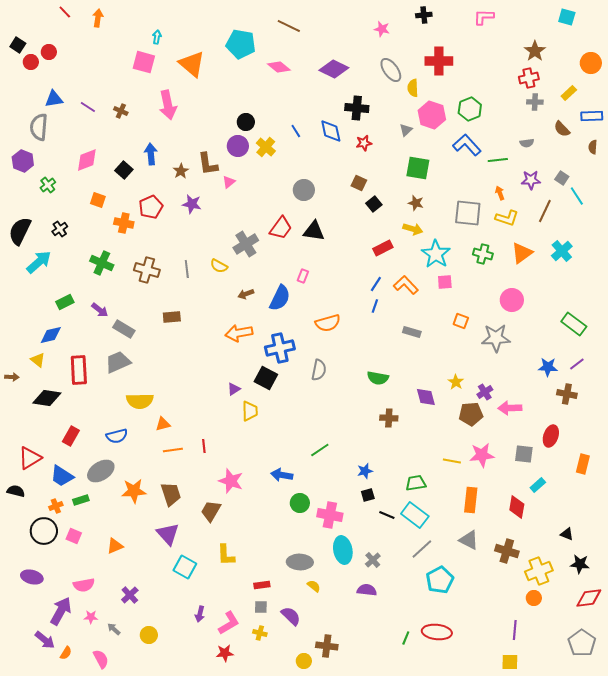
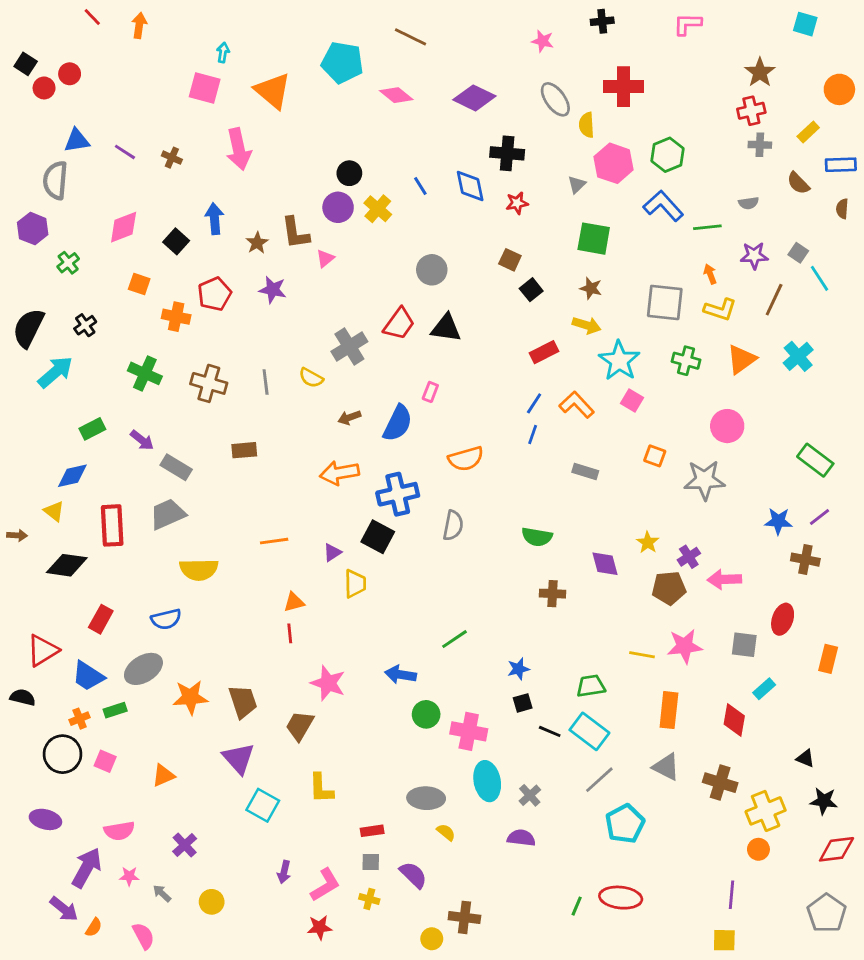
pink square: (445, 282) -> (632, 400), turned 35
orange triangle: (163, 424) -> (294, 602), moved
orange line: (173, 450) -> (274, 541), moved

